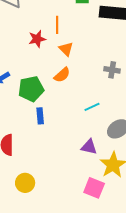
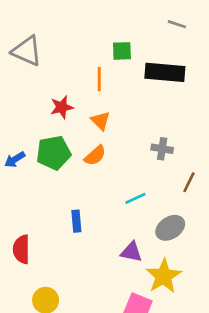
orange line: (57, 25) -> (99, 79), moved
green pentagon: (31, 89) -> (54, 153), moved
blue rectangle: (40, 116) -> (76, 221), moved

